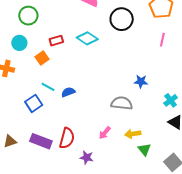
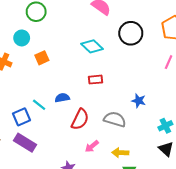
red rectangle: (56, 41) -> (95, 80), moved
cyan line: (48, 87) -> (39, 105), moved
blue square: (34, 103) -> (21, 117), moved
red semicircle: (67, 138) -> (80, 119), moved

